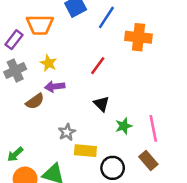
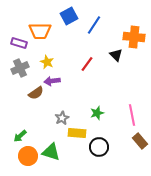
orange cross: (138, 37) -> (134, 37), moved
purple rectangle: (14, 40) -> (19, 43), turned 70
black triangle: (101, 104) -> (116, 55), moved
green star: (124, 126) -> (97, 113), moved
brown rectangle: (148, 160) -> (140, 141), moved

